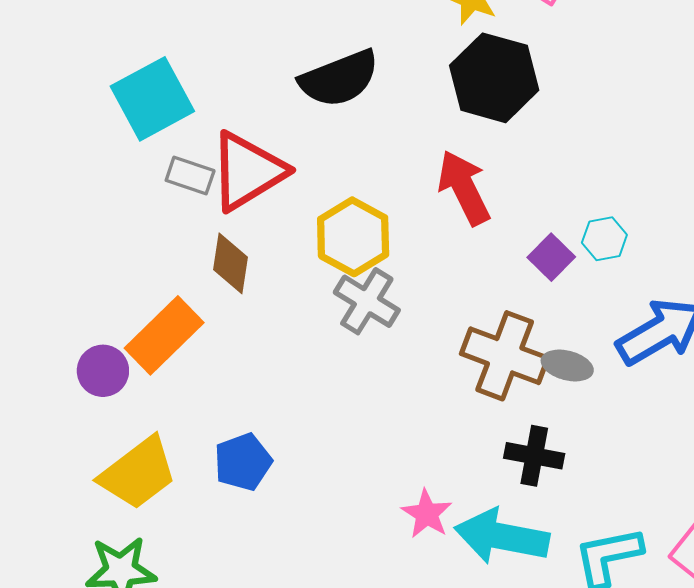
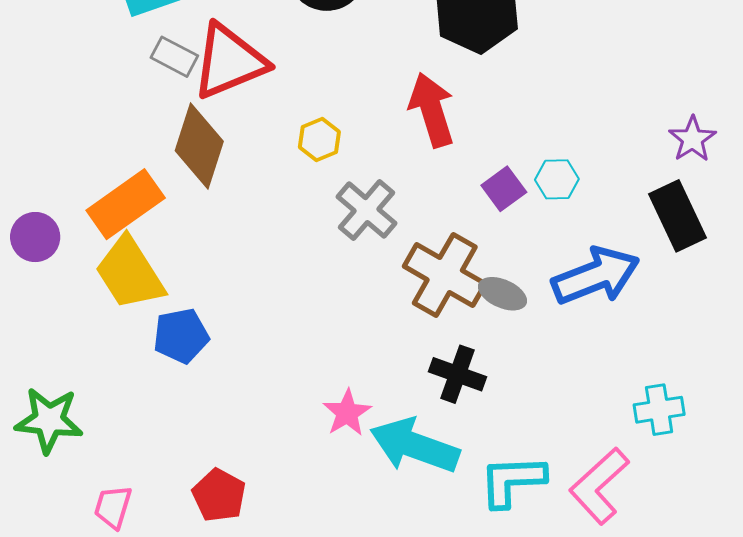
yellow hexagon: (353, 237) -> (319, 139), size x0.6
brown diamond: (230, 263) -> (199, 146), size x1.4
gray cross: (367, 301) -> (367, 210), moved
purple circle: (103, 371) -> (35, 237), moved
yellow trapezoid: (138, 473) -> (130, 273), moved, turned 86

